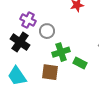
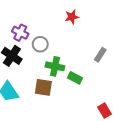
green cross: (61, 52) -> (55, 66), turned 30

